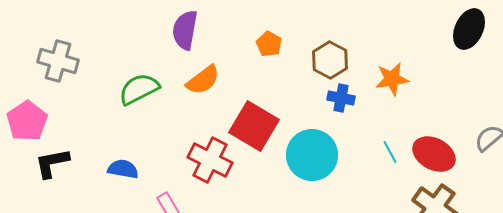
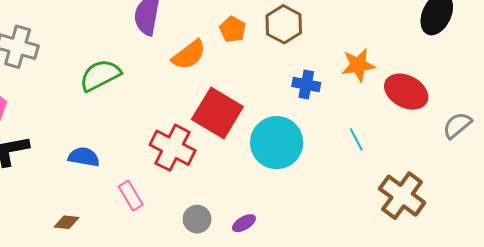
brown hexagon: (330, 60) -> (284, 24), moved
orange semicircle: (203, 80) -> (189, 55), moved
red ellipse: (434, 154) -> (406, 92), moved

